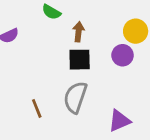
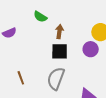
brown line: (37, 108) -> (21, 78), moved

